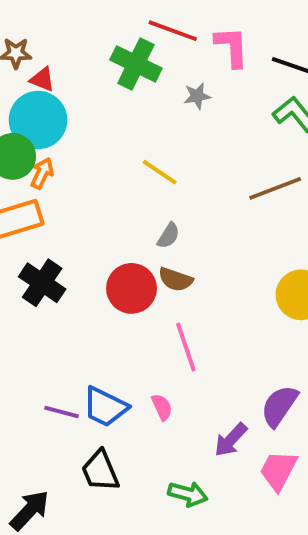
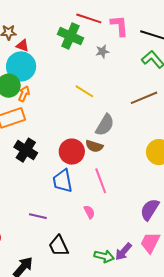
gray semicircle: (168, 236) -> (105, 125), moved, size x1.6
blue trapezoid: (105, 407) -> (63, 181), moved, turned 55
purple arrow: (231, 440) -> (123, 252), moved

